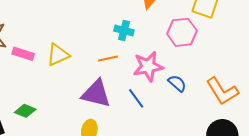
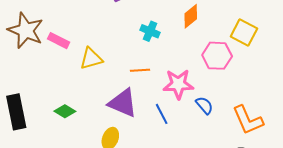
cyan cross: (124, 30) -> (150, 31), moved
pink rectangle: (23, 54) -> (59, 41), moved
green diamond: (25, 111) -> (65, 111), moved

